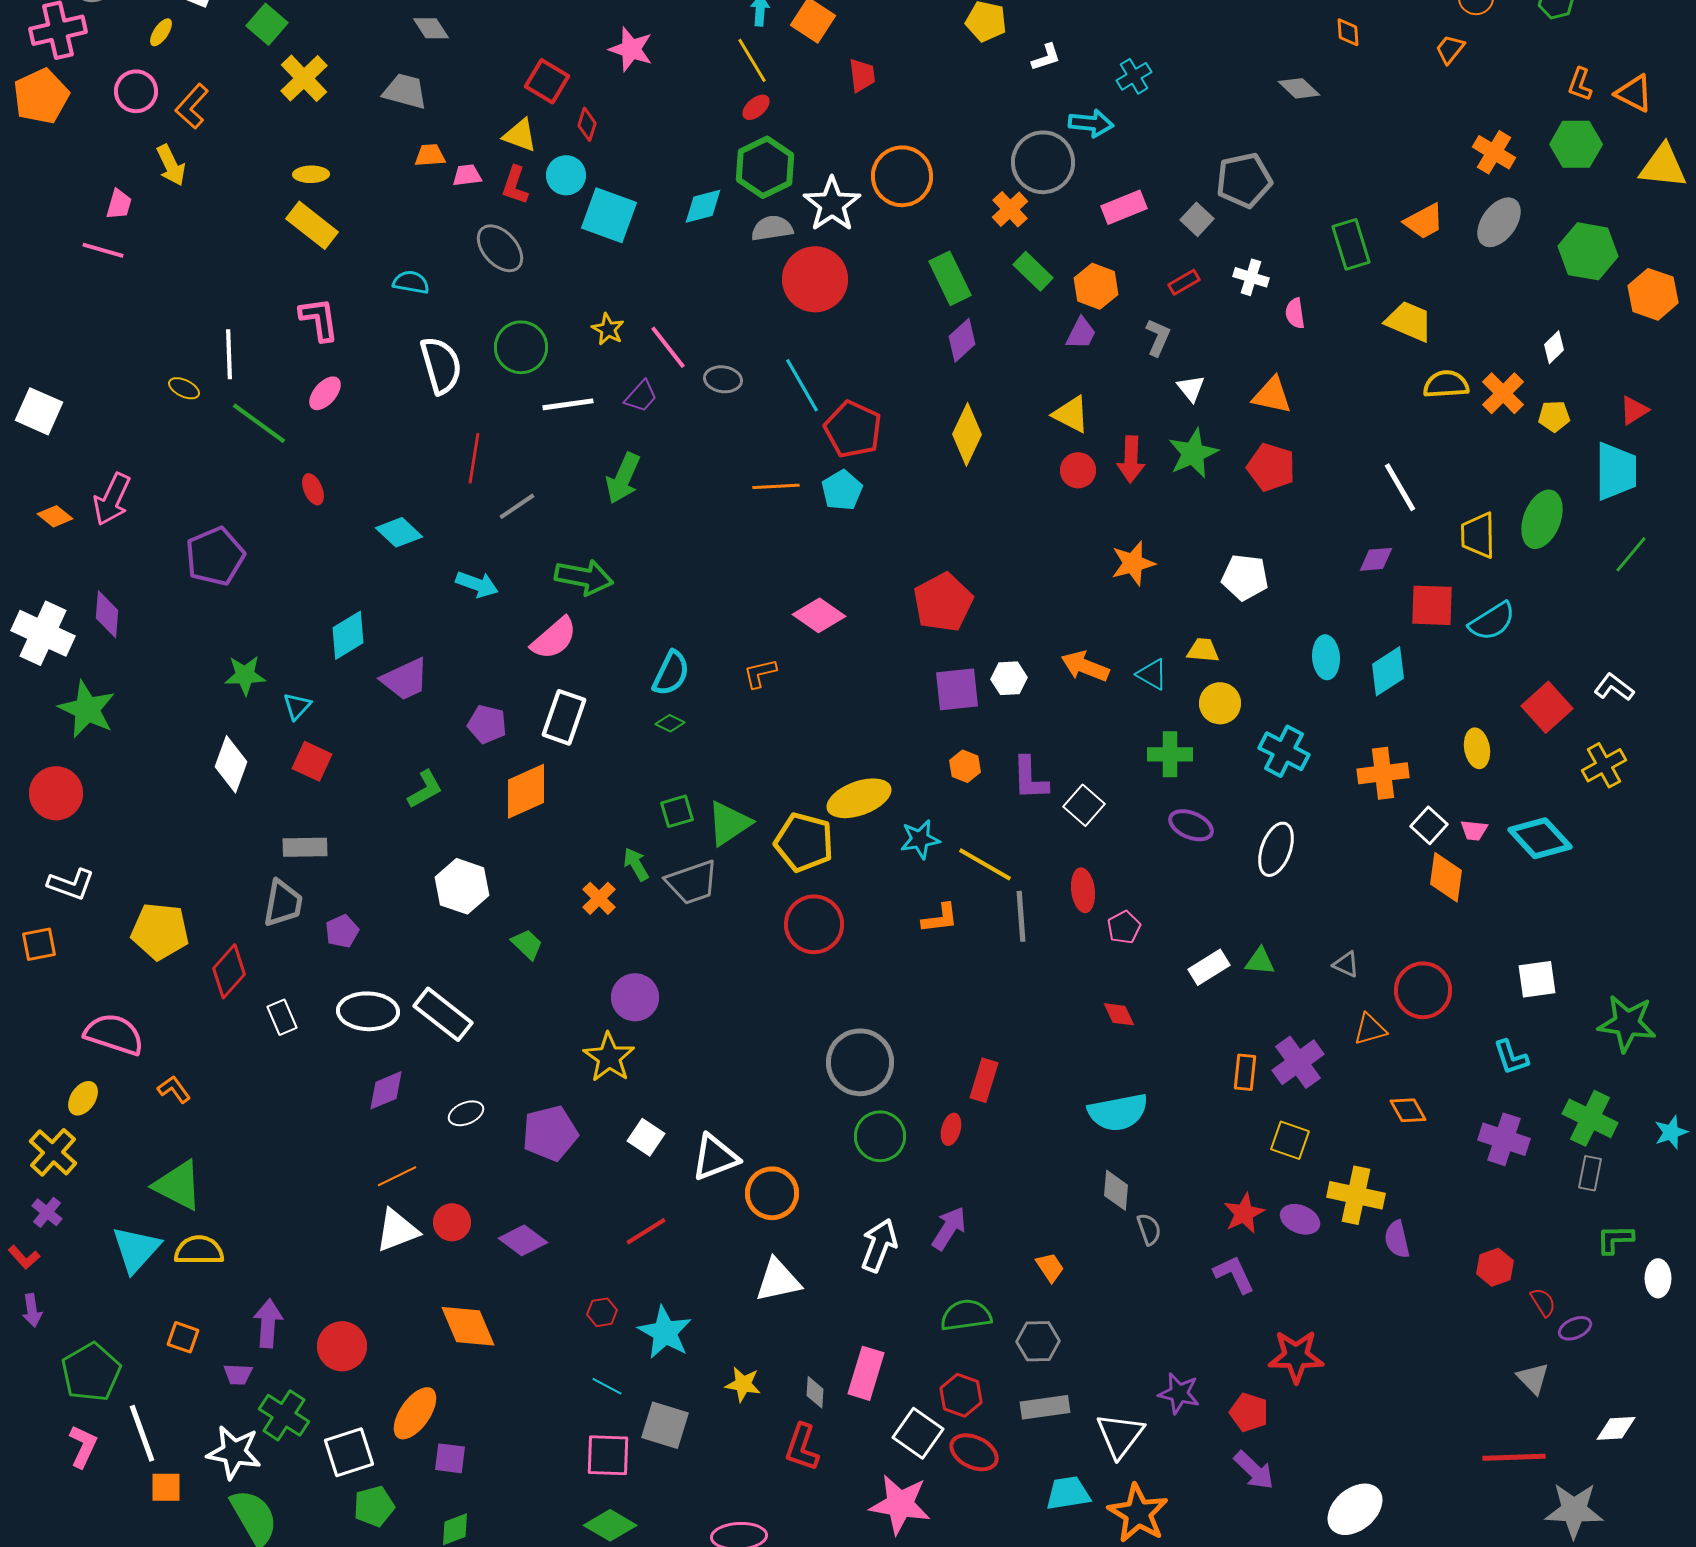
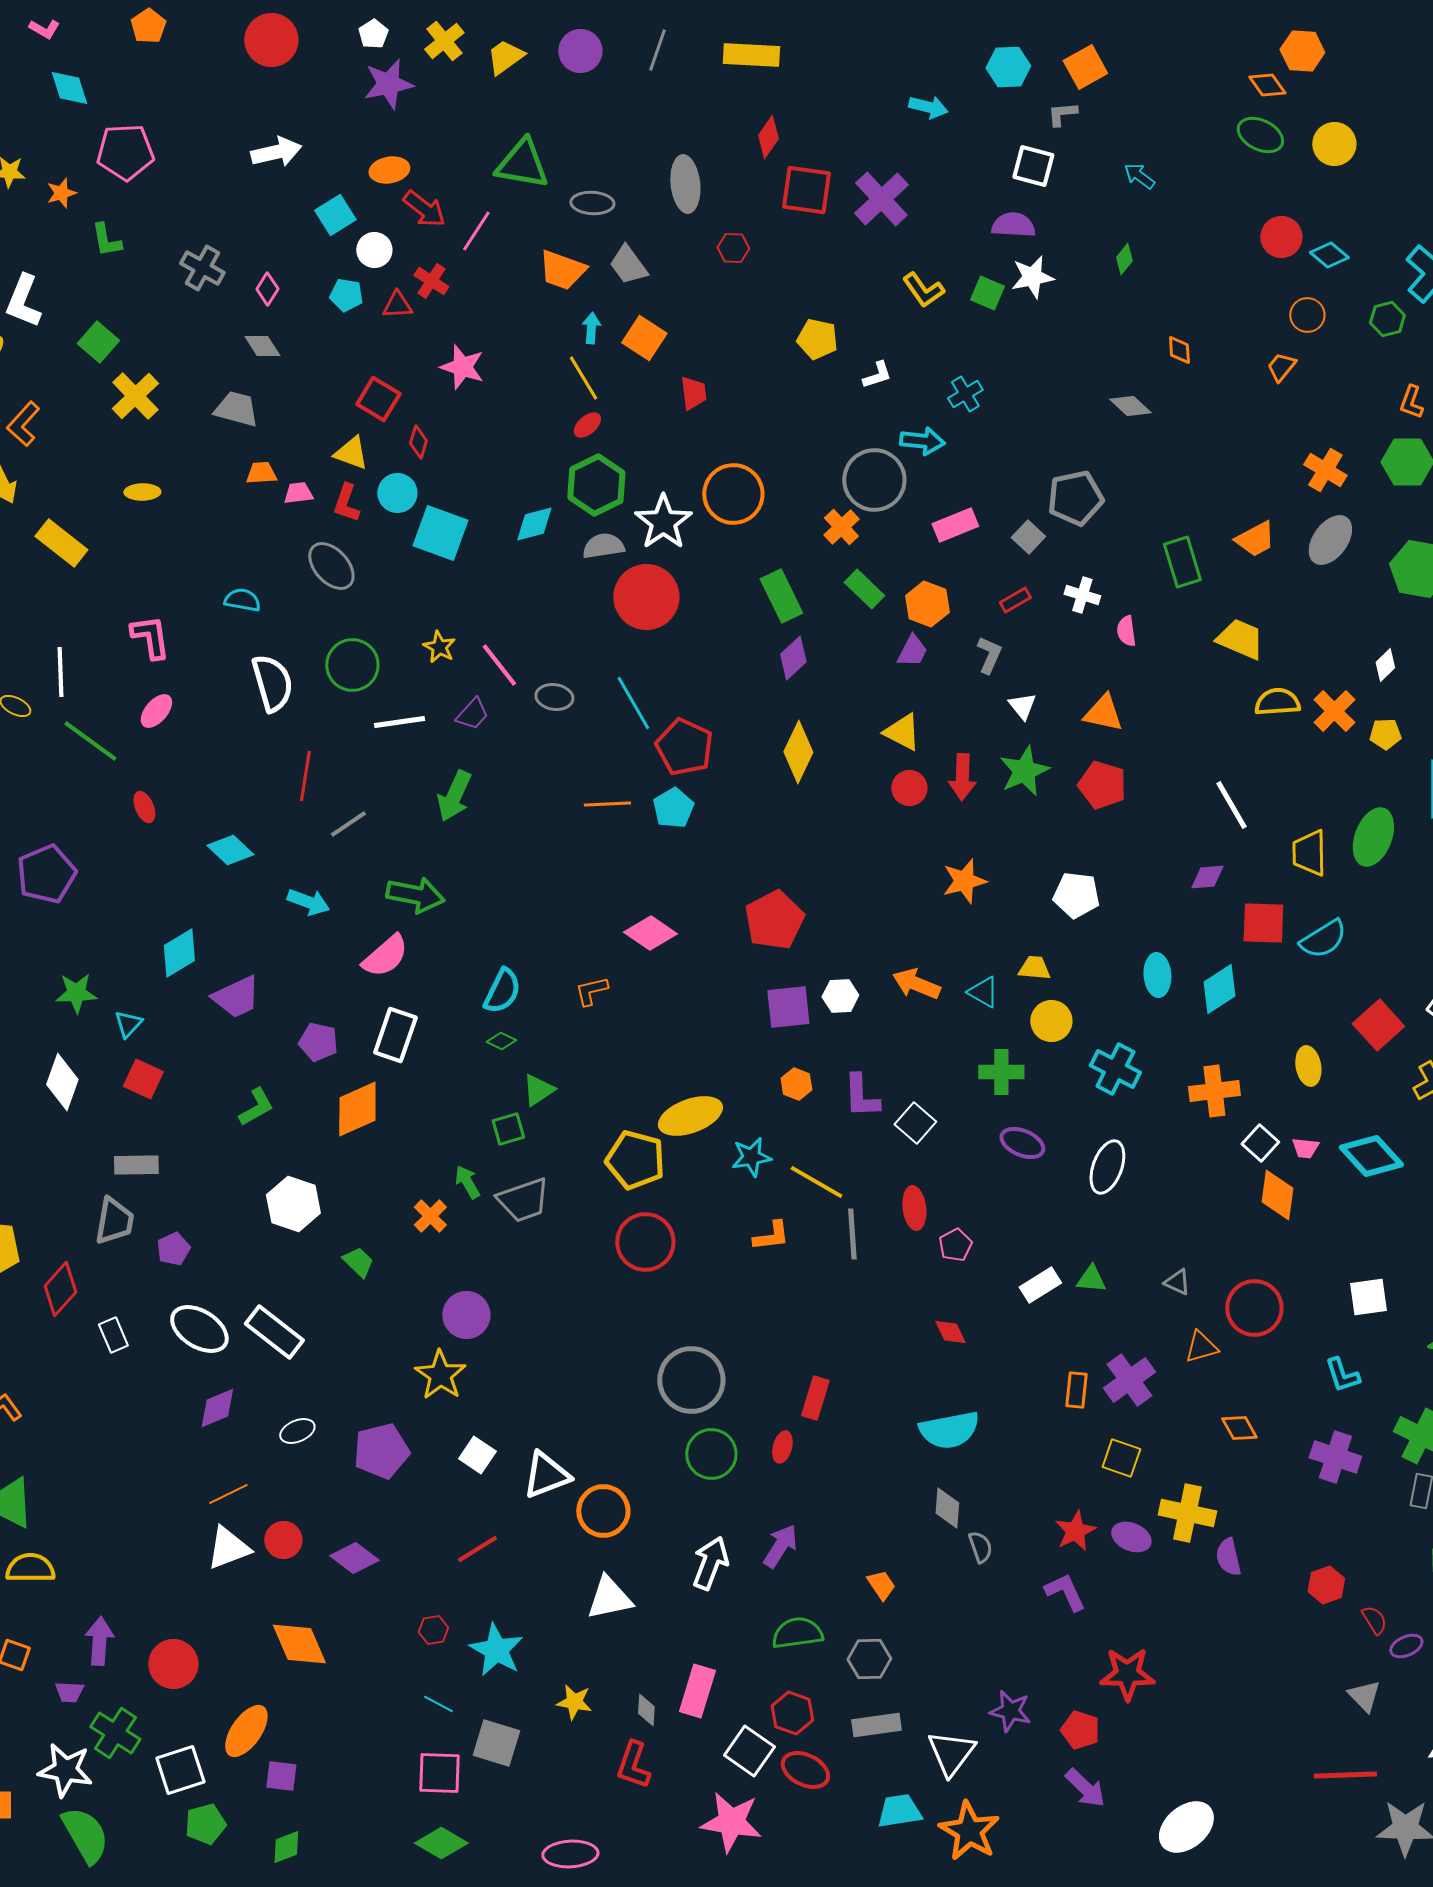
yellow rectangle: (312, 225) -> (61, 543), moved
green triangle: (729, 823) -> (538, 1090), moved, size x0.7
white ellipse: (368, 1011) -> (199, 1329), turned 30

